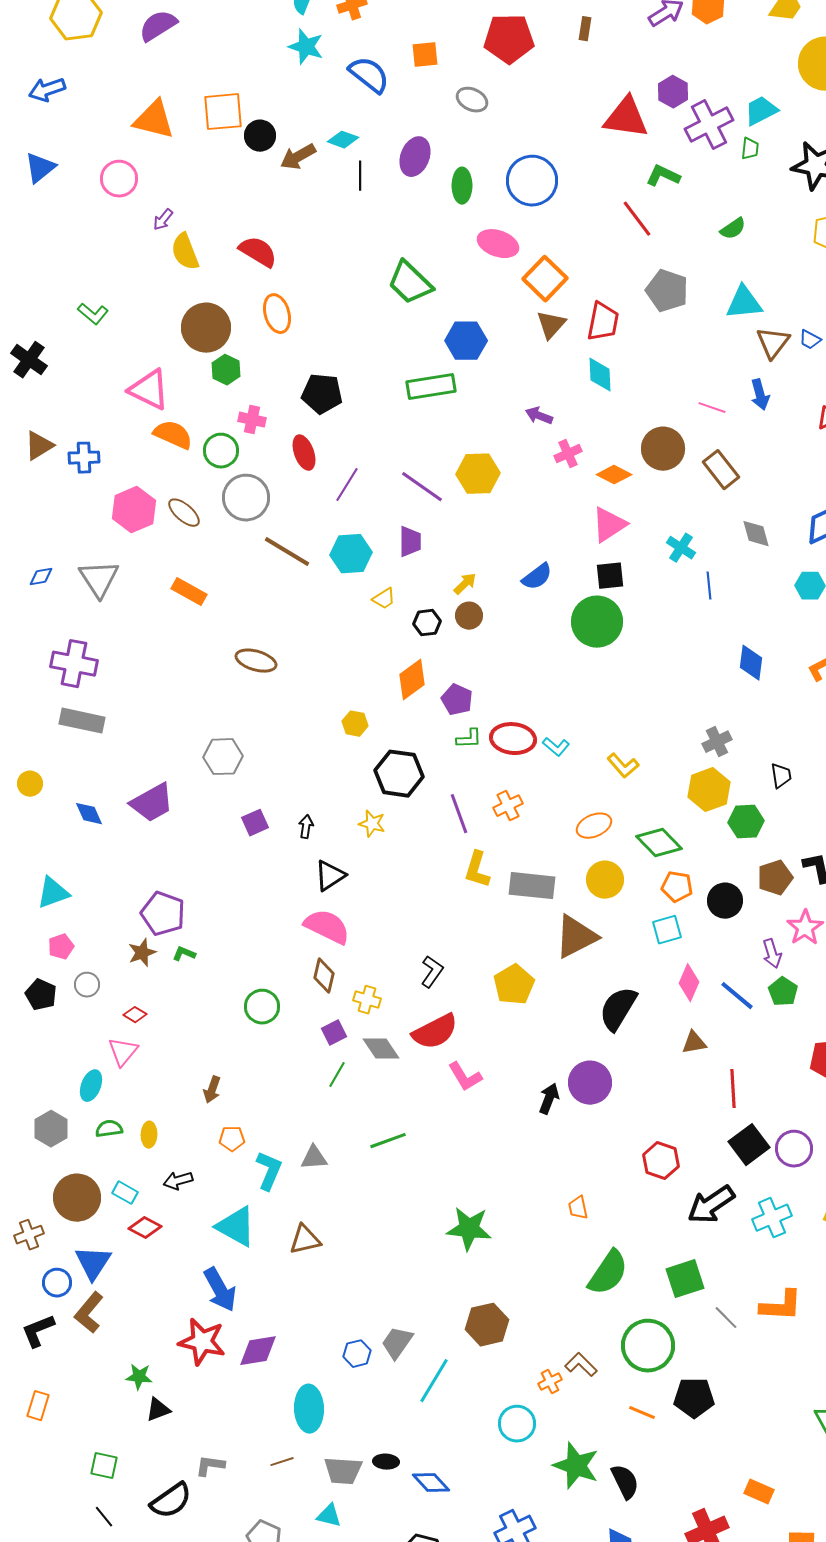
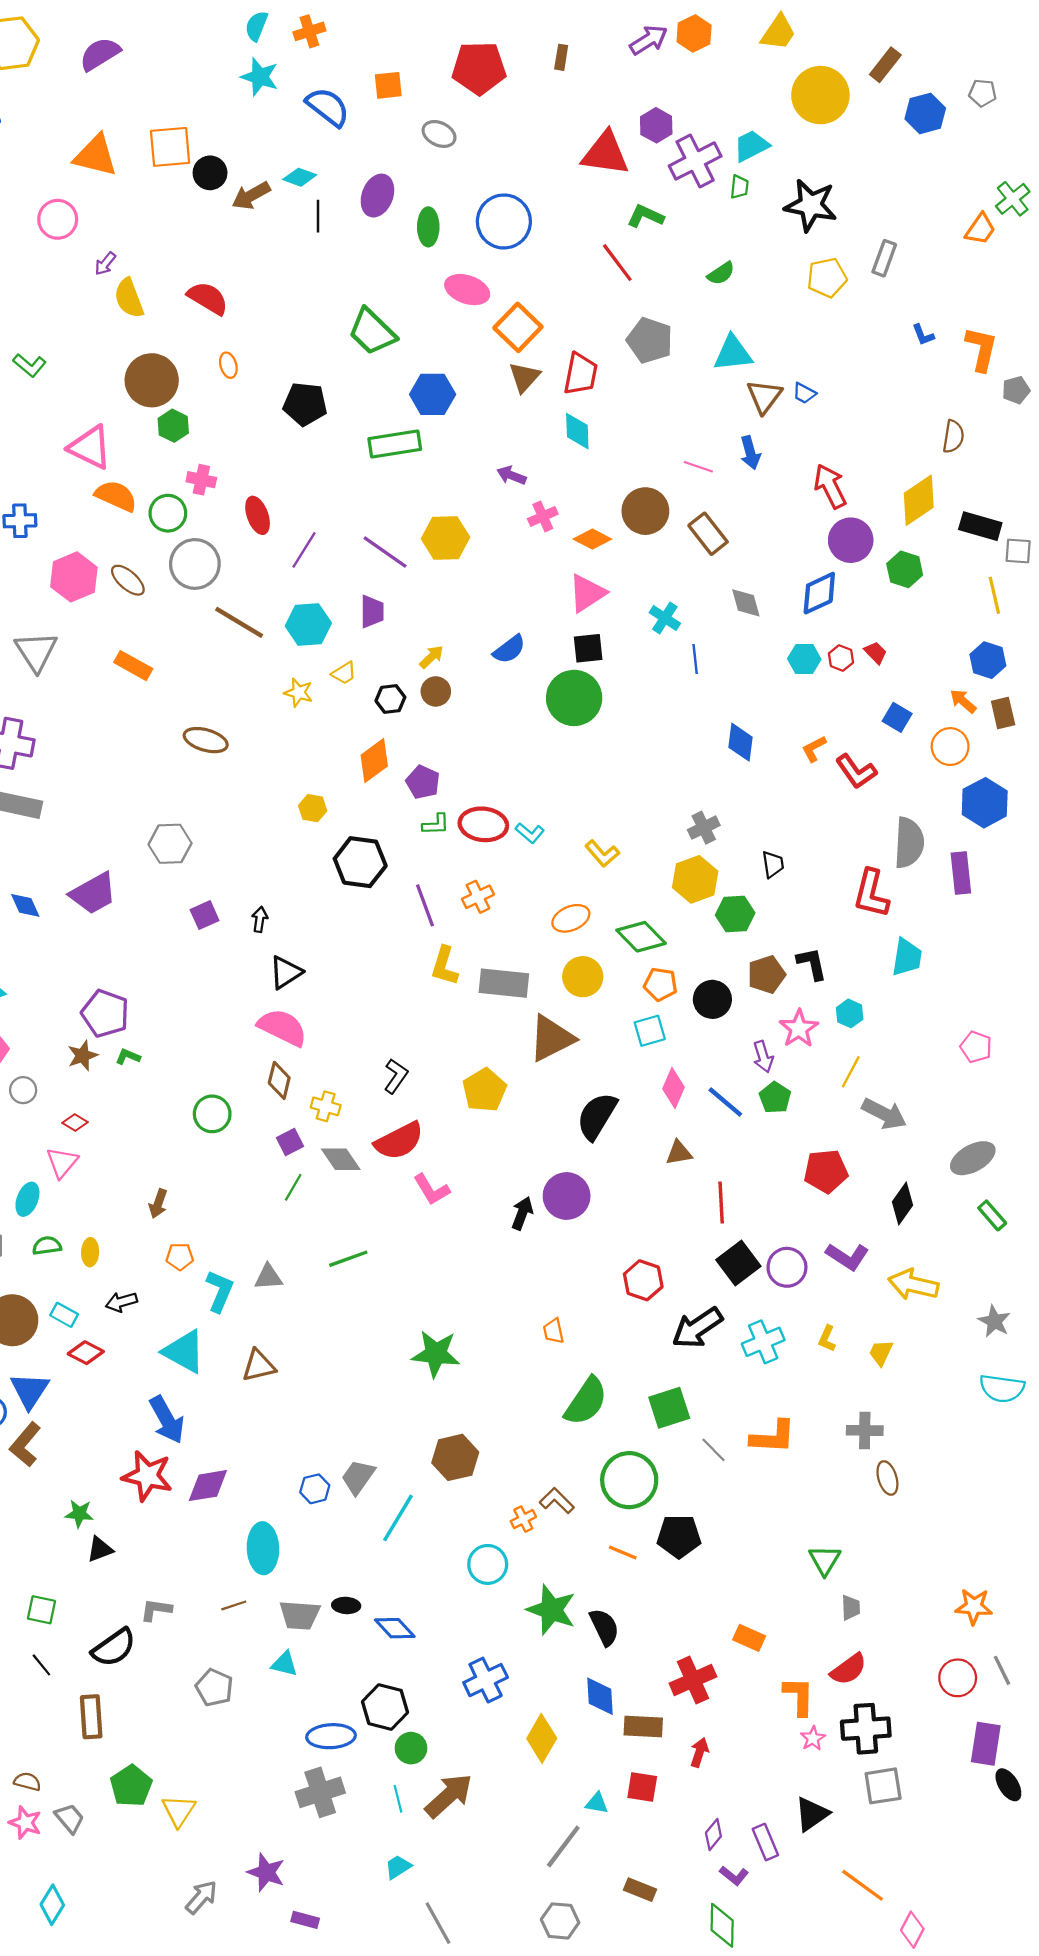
orange ellipse: (277, 314) -> (228, 365), size x0.6
black pentagon: (322, 394) -> (305, 404), moved
yellow star: (372, 824) -> (299, 693), moved

